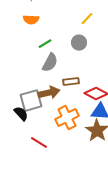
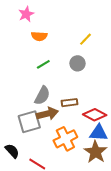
orange semicircle: (31, 20) -> (39, 36), moved
gray semicircle: (50, 63) -> (42, 96), moved
black semicircle: (21, 114) -> (12, 151), moved

